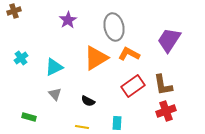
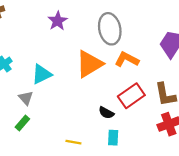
gray triangle: (55, 94) -> (26, 98), moved
black semicircle: (88, 101) -> (106, 113), moved
green rectangle: (29, 117) -> (22, 123), moved, turned -64

